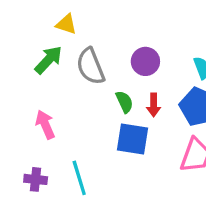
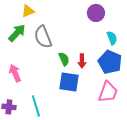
yellow triangle: (66, 24) -> (28, 11), turned -40
purple circle: (145, 61) -> (96, 13), moved

